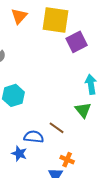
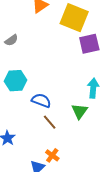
blue semicircle: (34, 137) -> (41, 100), moved

